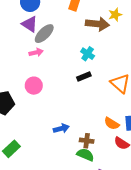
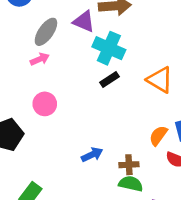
purple triangle: (30, 24) -> (84, 22), moved
cyan cross: (88, 54) -> (109, 48), size x1.6
orange semicircle: (112, 123) -> (158, 136), turned 105

